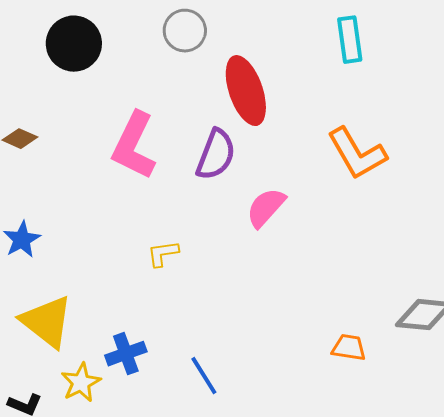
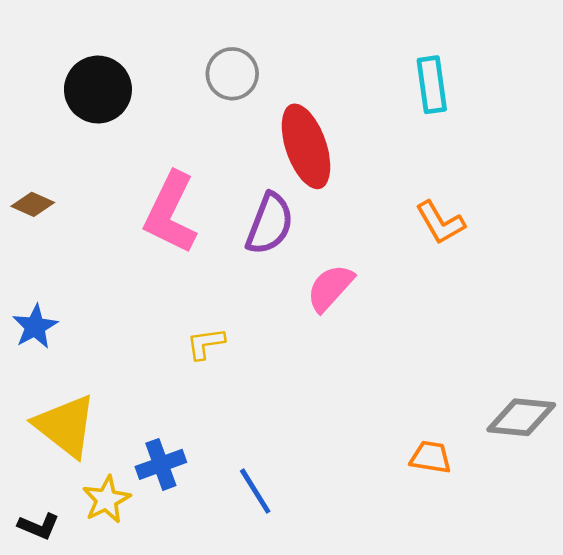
orange L-shape: (357, 154) -> (440, 223), size x0.7

